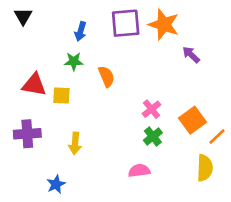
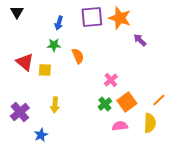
red triangle: (34, 85) -> (25, 62), turned 30
orange square: (192, 120) -> (127, 102), moved
purple cross: (27, 134) -> (20, 112), moved, turned -36
green cross: (153, 136) -> (105, 104), moved
pink semicircle: (139, 171) -> (120, 126), moved

